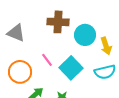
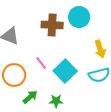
cyan circle: (85, 35) -> (79, 17), moved

